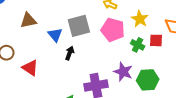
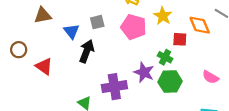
gray square: (79, 26) -> (97, 22), size x0.6
green cross: (138, 45) -> (165, 57), moved
black arrow: (70, 53) -> (87, 51), size x1.5

